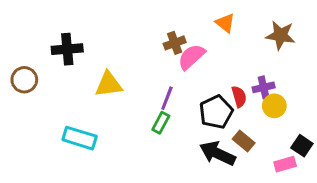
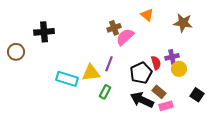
yellow triangle: (109, 84) -> (91, 73), moved
green rectangle: (161, 123) -> (105, 92), moved
cyan rectangle: (80, 138) -> (67, 79), moved
pink rectangle: (285, 164) -> (166, 106), moved

